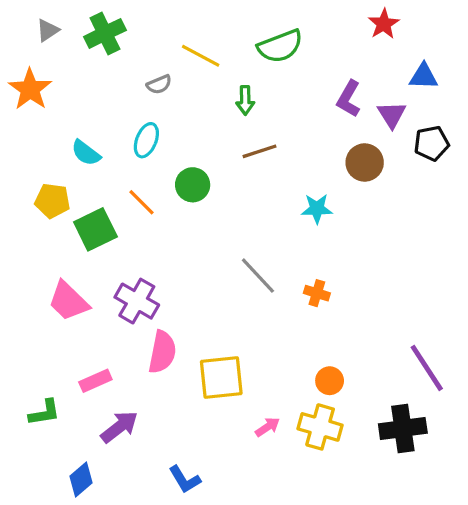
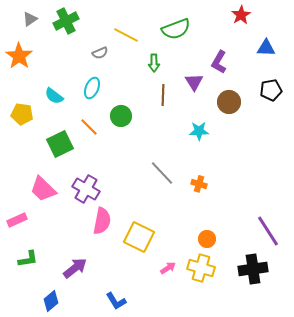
purple triangle: (392, 115) -> (194, 82), moved
brown line: (259, 151) -> (163, 95), turned -70
yellow pentagon: (52, 201) -> (22, 114), moved
yellow square: (221, 378) -> (139, 237), turned 32
pink rectangle: (95, 381) -> (17, 220), moved

